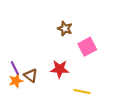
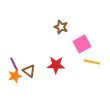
yellow line: (82, 91) -> (92, 62), moved

